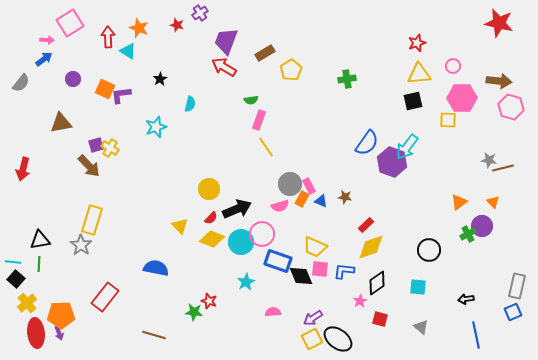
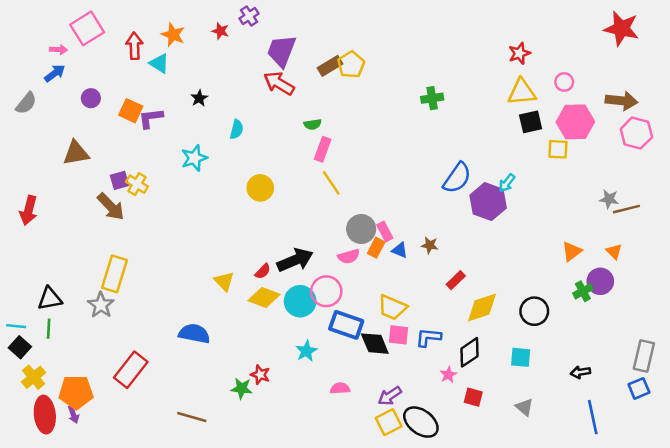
yellow pentagon: (291, 70) -> (351, 65), moved
black square: (413, 101) -> (531, 122), moved
cyan arrow: (407, 147) -> (507, 183), size x0.6
yellow circle: (209, 189) -> (260, 188), moved
yellow diamond: (371, 247) -> (482, 307), moved

